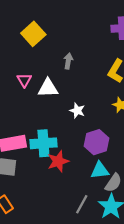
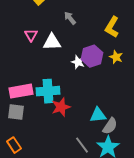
gray arrow: (68, 61) -> (70, 18), turned -48
purple hexagon: (96, 142) -> (92, 56), moved
gray line: (82, 204) -> (82, 145), turned -66

